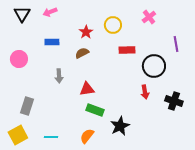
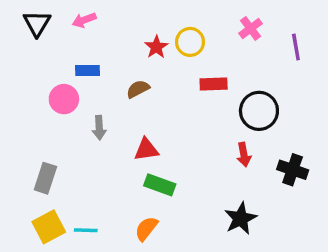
red star: (86, 32) -> (156, 47), moved
purple line: (176, 44) -> (296, 47), moved
pink circle: (19, 59) -> (64, 99), moved
black star: (120, 126) -> (240, 218), moved
yellow square: (18, 135) -> (49, 227), moved

